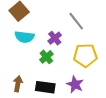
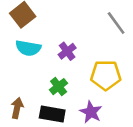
gray line: (76, 21) -> (116, 23), moved
green cross: (46, 57) -> (59, 87), moved

